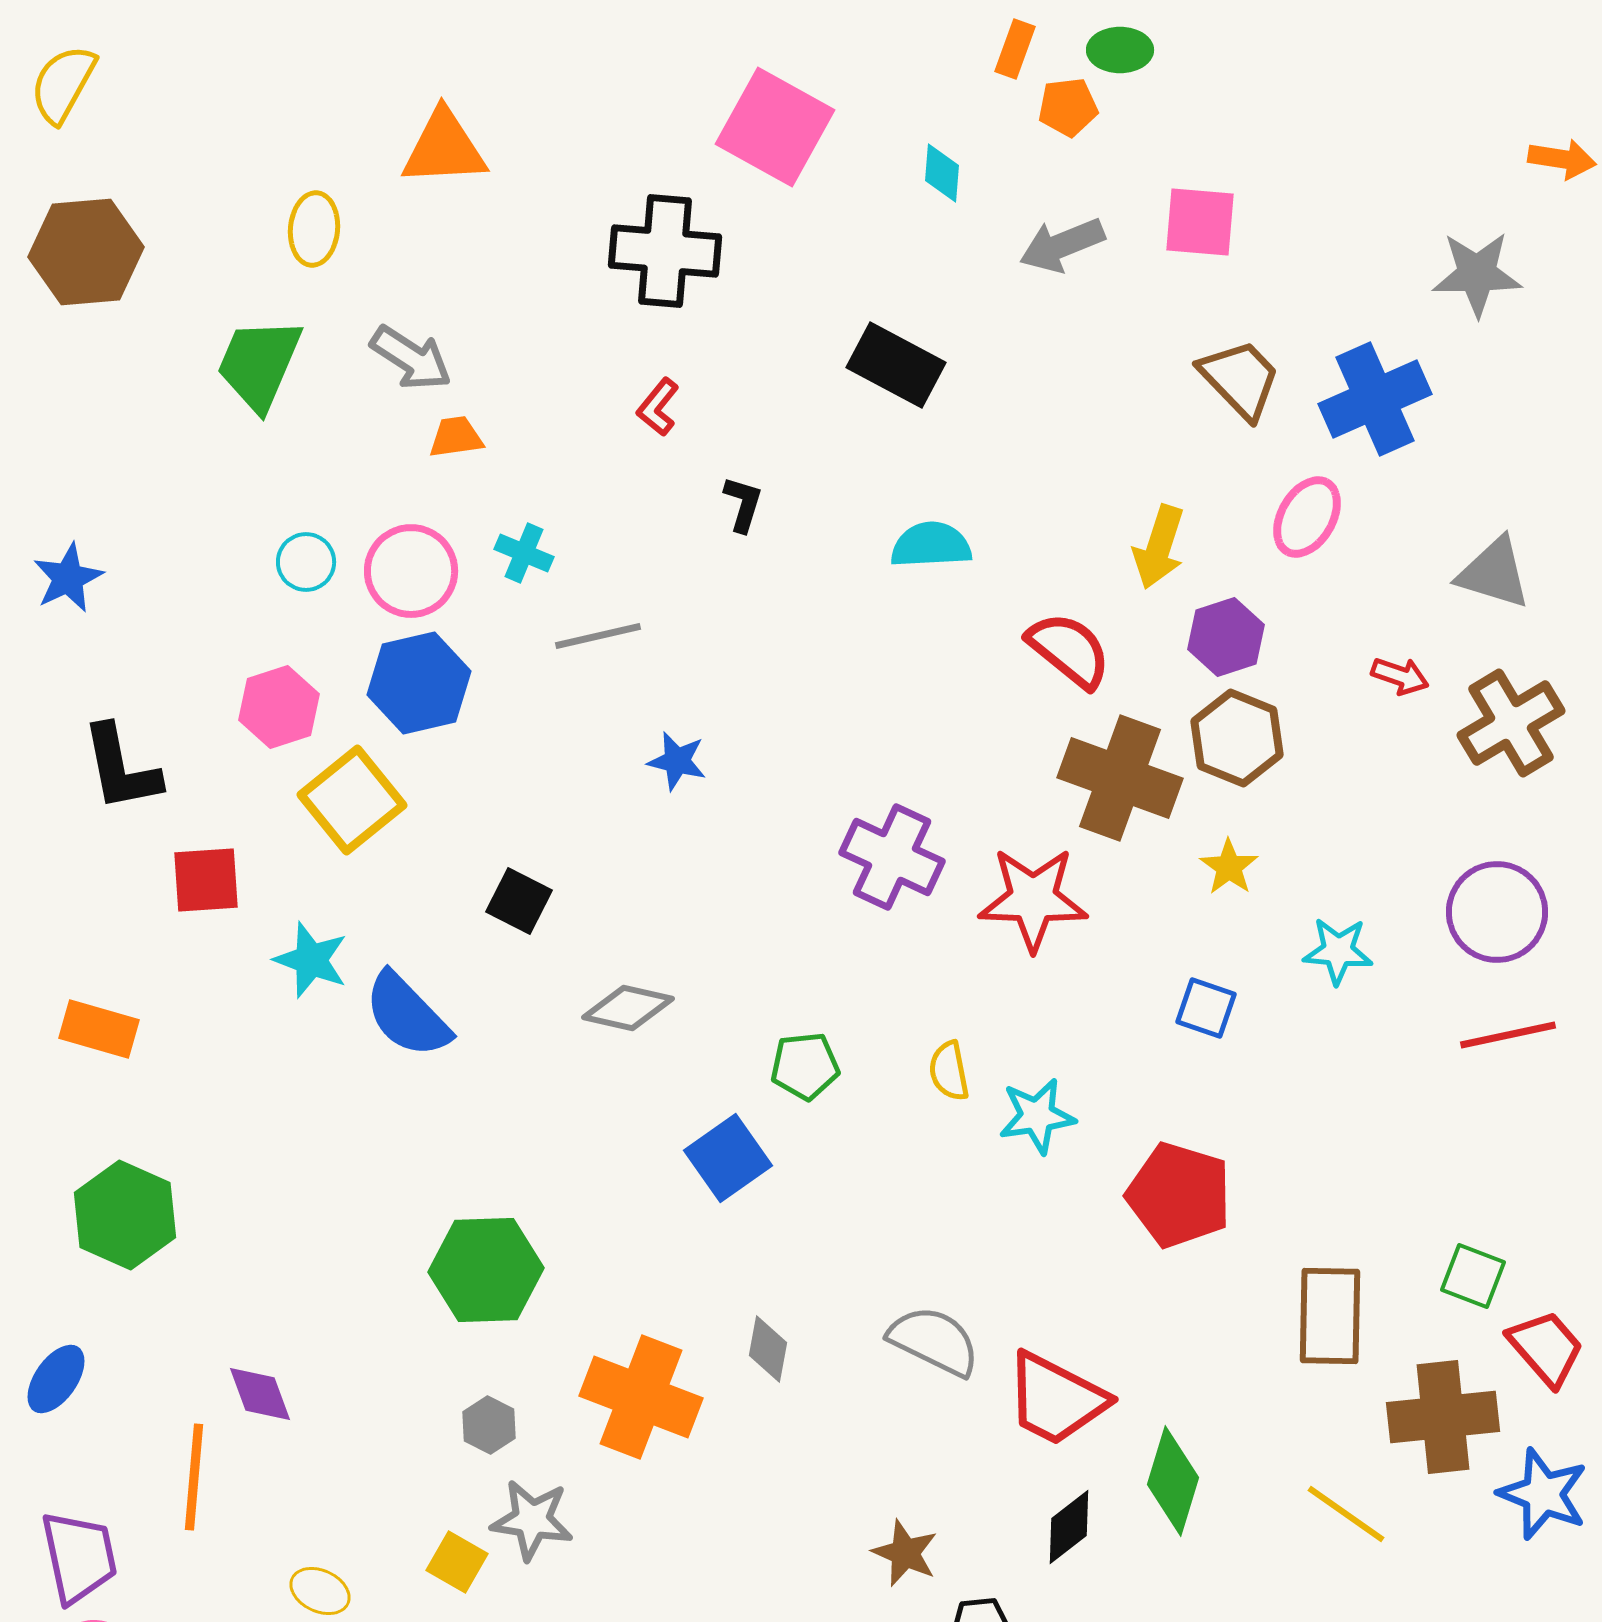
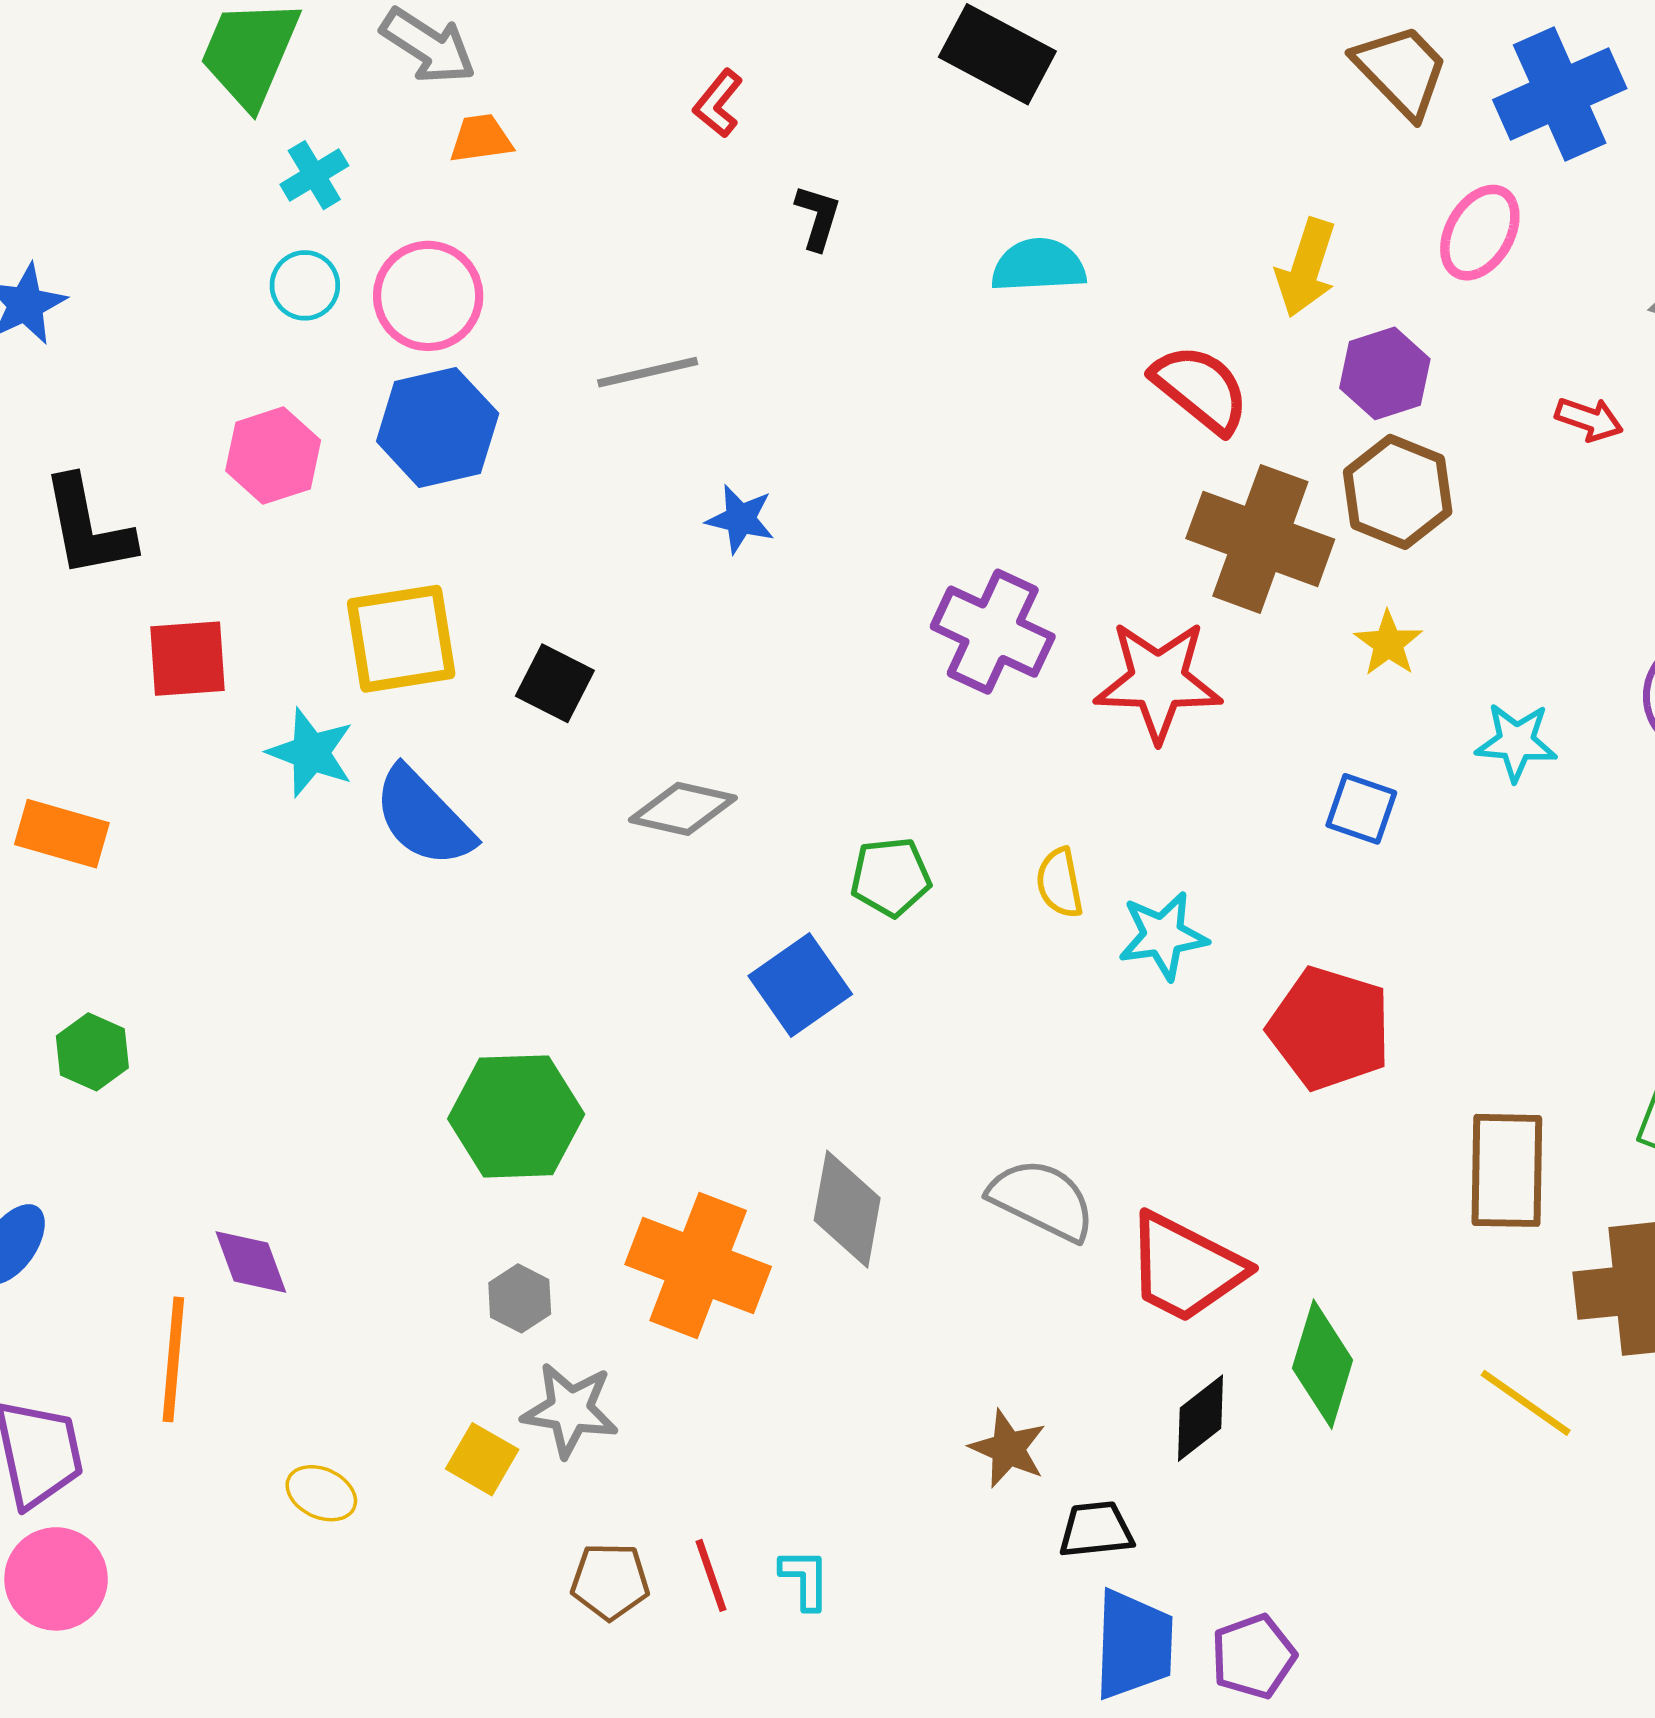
cyan cross: (524, 553) -> (314, 175), moved, turned 36
yellow square: (352, 800) -> (401, 639), moved, turned 30
green hexagon: (125, 1215) -> (92, 1052), size x0.6
gray diamond: (768, 1349) -> (847, 1209), size x1.5

